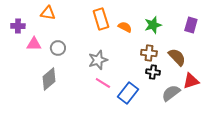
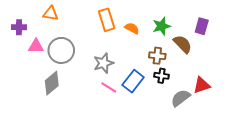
gray circle: (58, 48) -> (61, 50), size x1.6
brown semicircle: (177, 57) -> (183, 44), moved
blue rectangle: (128, 93) -> (133, 81), moved

